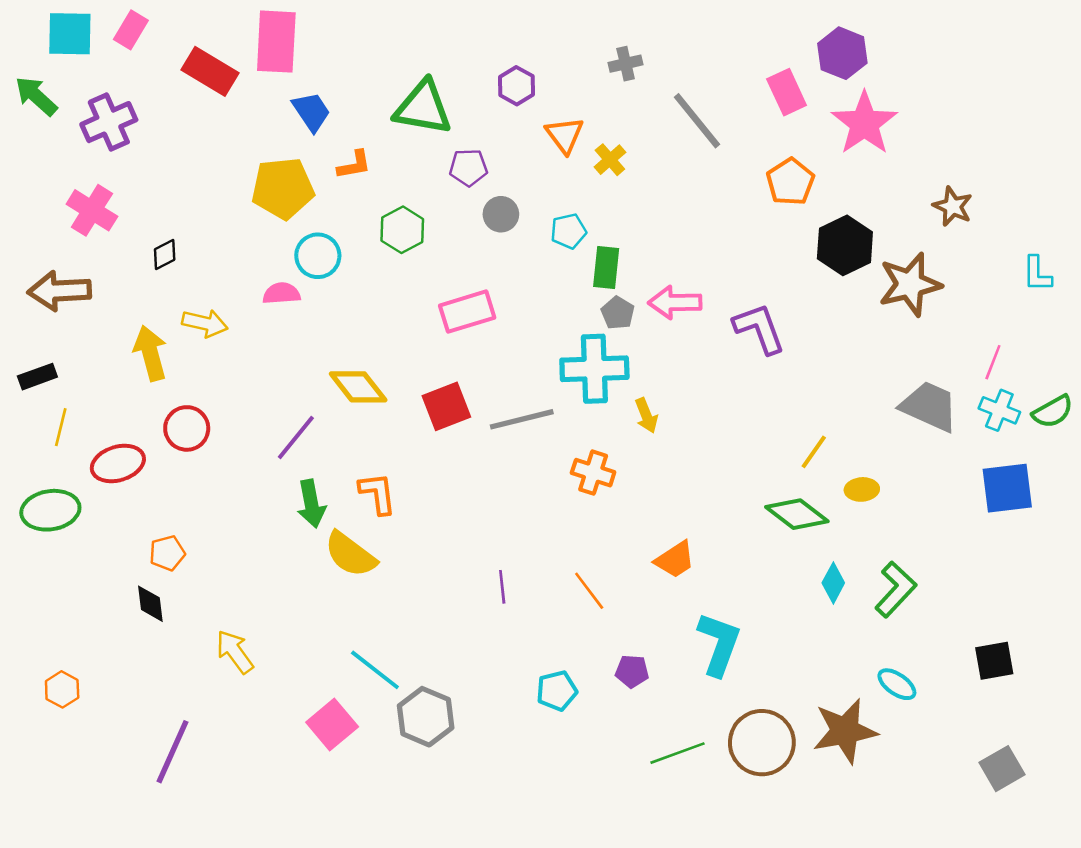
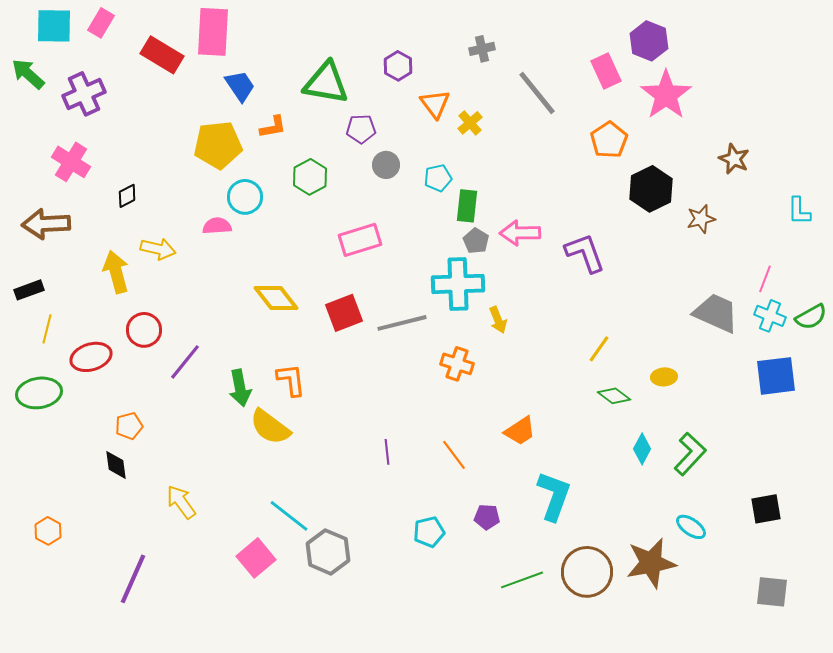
brown star: (910, 284) -> (701, 219), size x0.6
purple line: (296, 438) -> (185, 362), moved
yellow line: (814, 452) -> (599, 349), moved
green diamond: (797, 514) -> (614, 396), size x0.7
gray square: (1002, 769) -> (772, 592), turned 36

